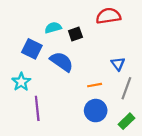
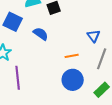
blue semicircle: (62, 62) -> (41, 34), size x0.7

